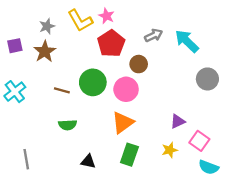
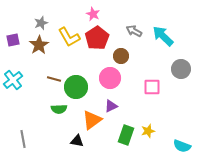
yellow L-shape: (80, 21) -> (69, 37), moved
gray arrow: (154, 35) -> (134, 31), turned -126
green circle: (93, 82) -> (76, 87), moved
purple triangle: (178, 121) -> (111, 106), moved
orange triangle: (123, 123) -> (92, 120), moved
pink square: (199, 141) -> (152, 87), moved, turned -36
green rectangle: (129, 155) -> (126, 135), moved

